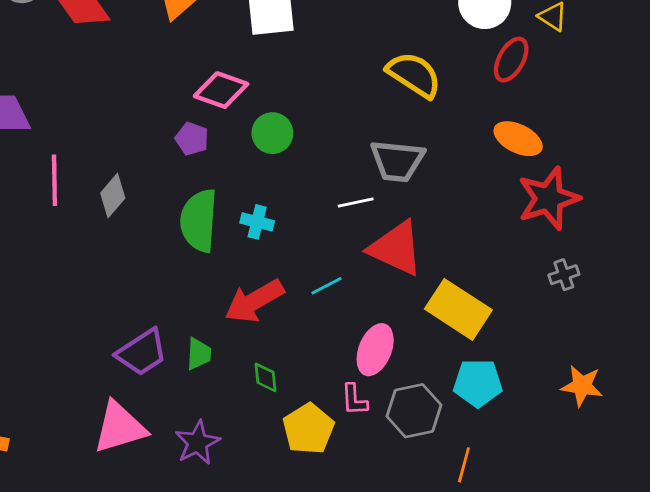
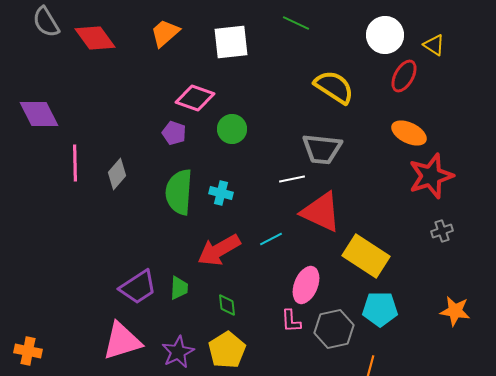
yellow pentagon: (308, 429) -> (227, 350), moved

